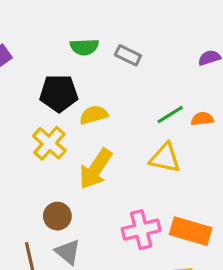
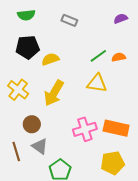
green semicircle: (84, 47) -> (26, 15), moved
yellow cross: (49, 143) -> (18, 90), moved

